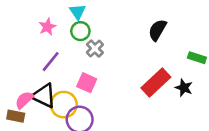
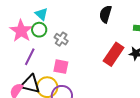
pink star: (47, 27) -> (21, 31), size x1.6
green circle: (80, 31) -> (39, 30), moved

